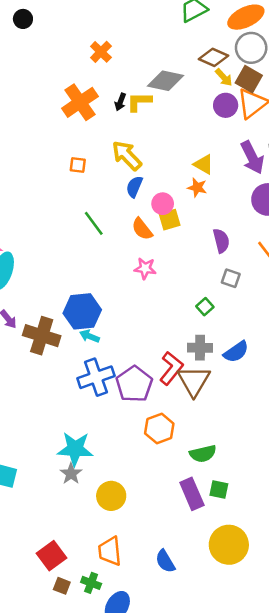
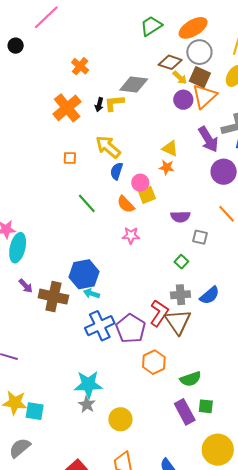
purple semicircle: (221, 241) -> (180, 217), moved, turned 108

